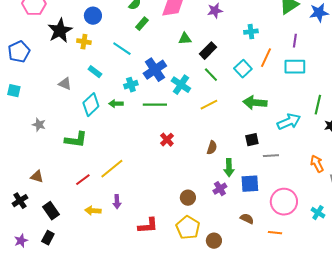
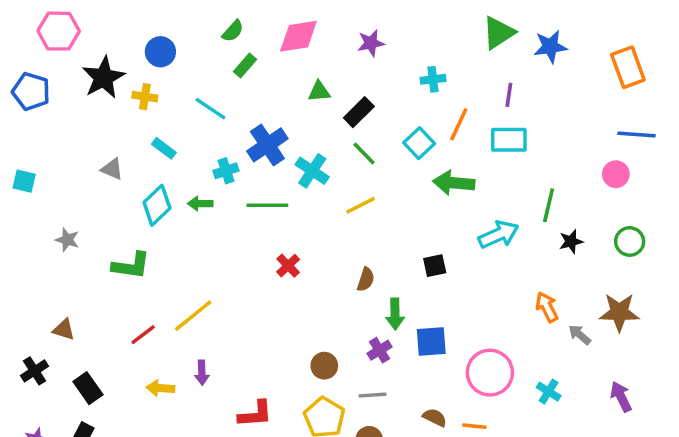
blue pentagon: (19, 52) -> (31, 91), moved, turned -30
green arrow: (255, 103) -> (454, 183), moved
gray line: (271, 156) -> (373, 395), moved
brown semicircle: (247, 219) -> (435, 417), moved

